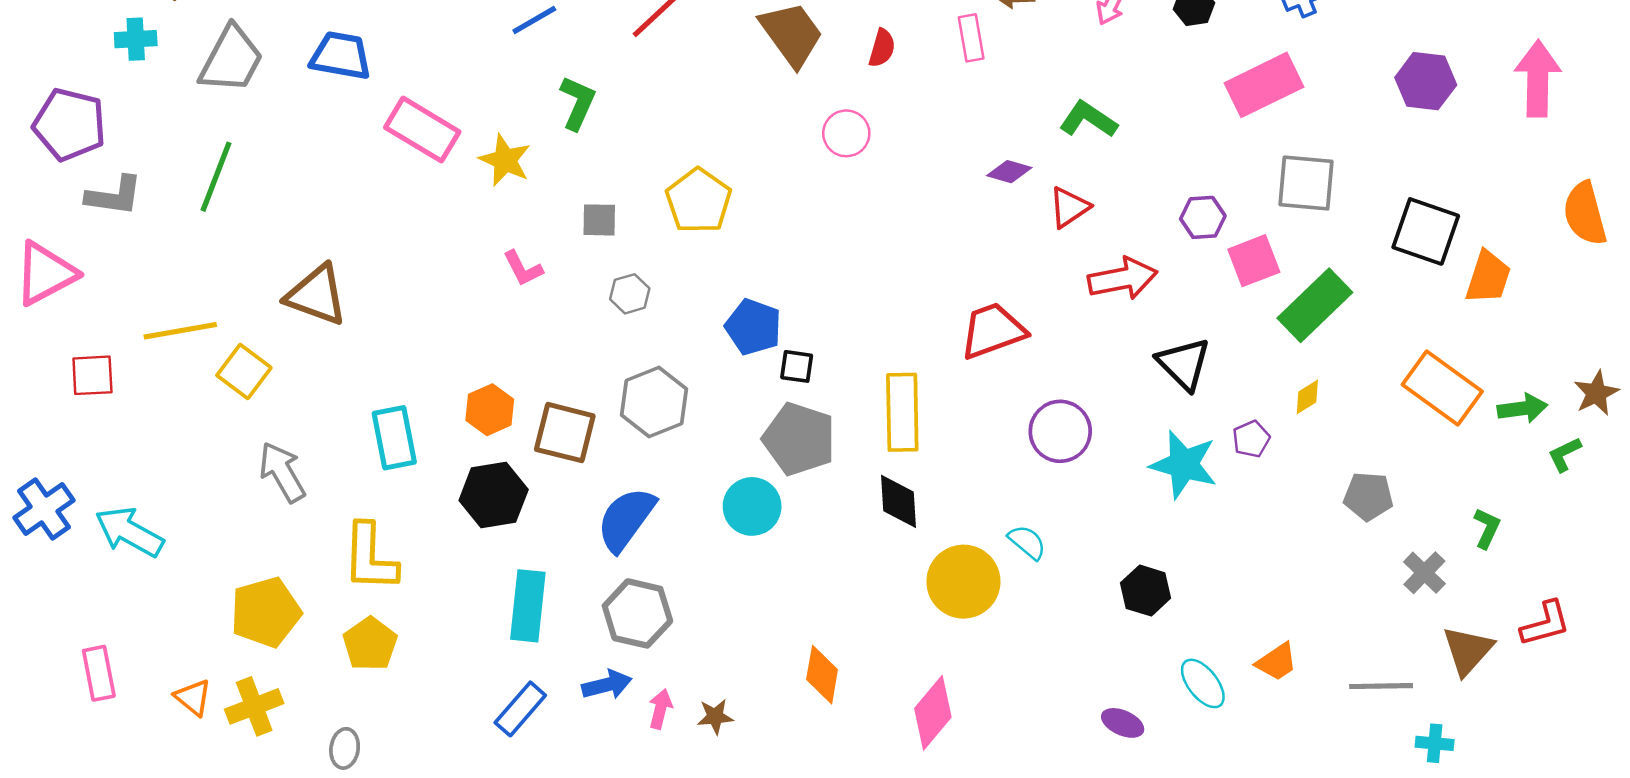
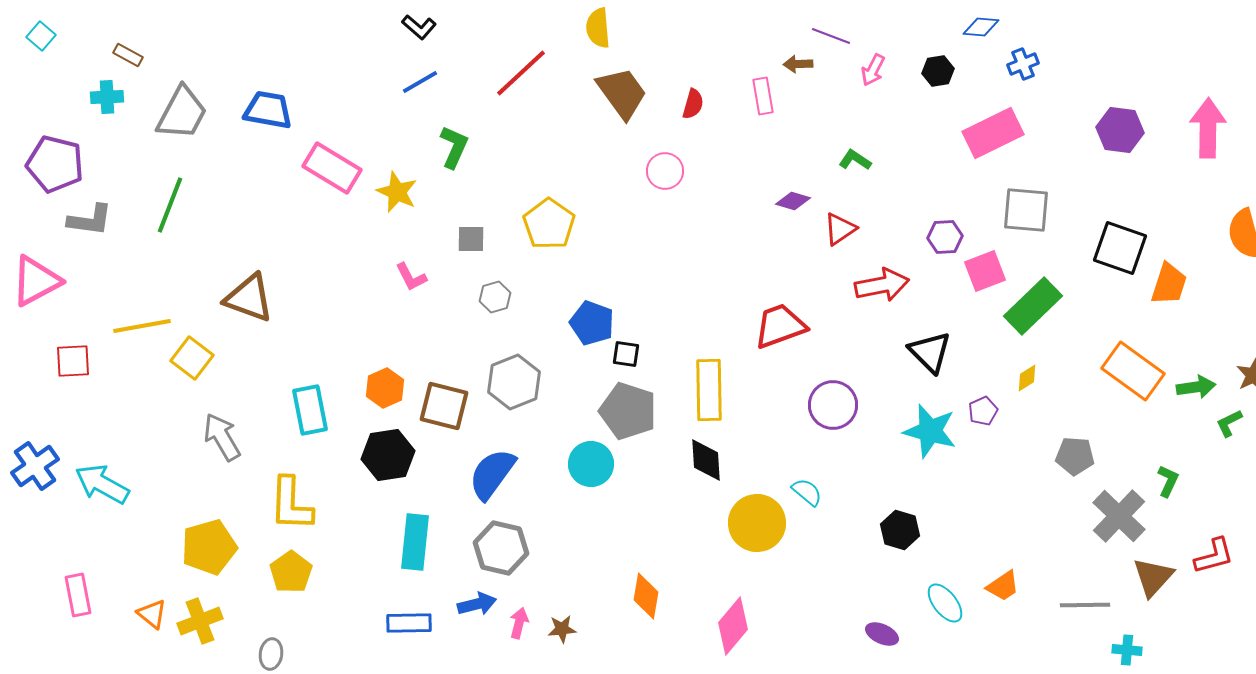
green L-shape: (1088, 119) -> (855, 160), size x0.7
gray cross: (1424, 573) -> (1119, 516), size x1.6
blue rectangle: (520, 709) -> (409, 623), turned 48

